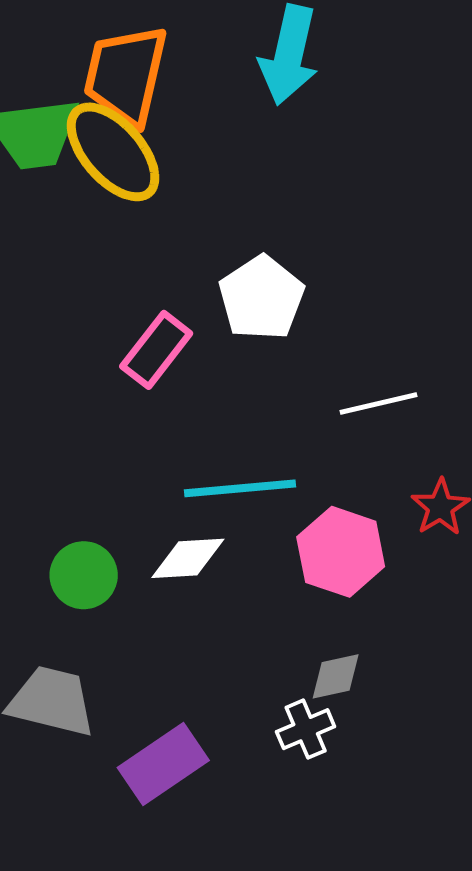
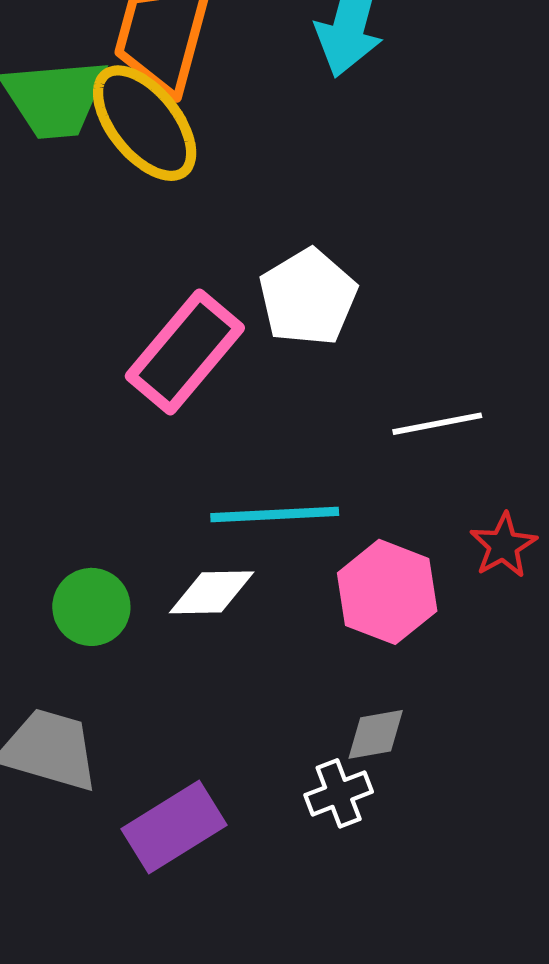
pink rectangle: (156, 350) -> (185, 352), size x1.4

